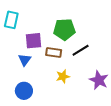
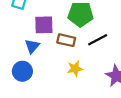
blue circle: (24, 91) -> (22, 71), moved

